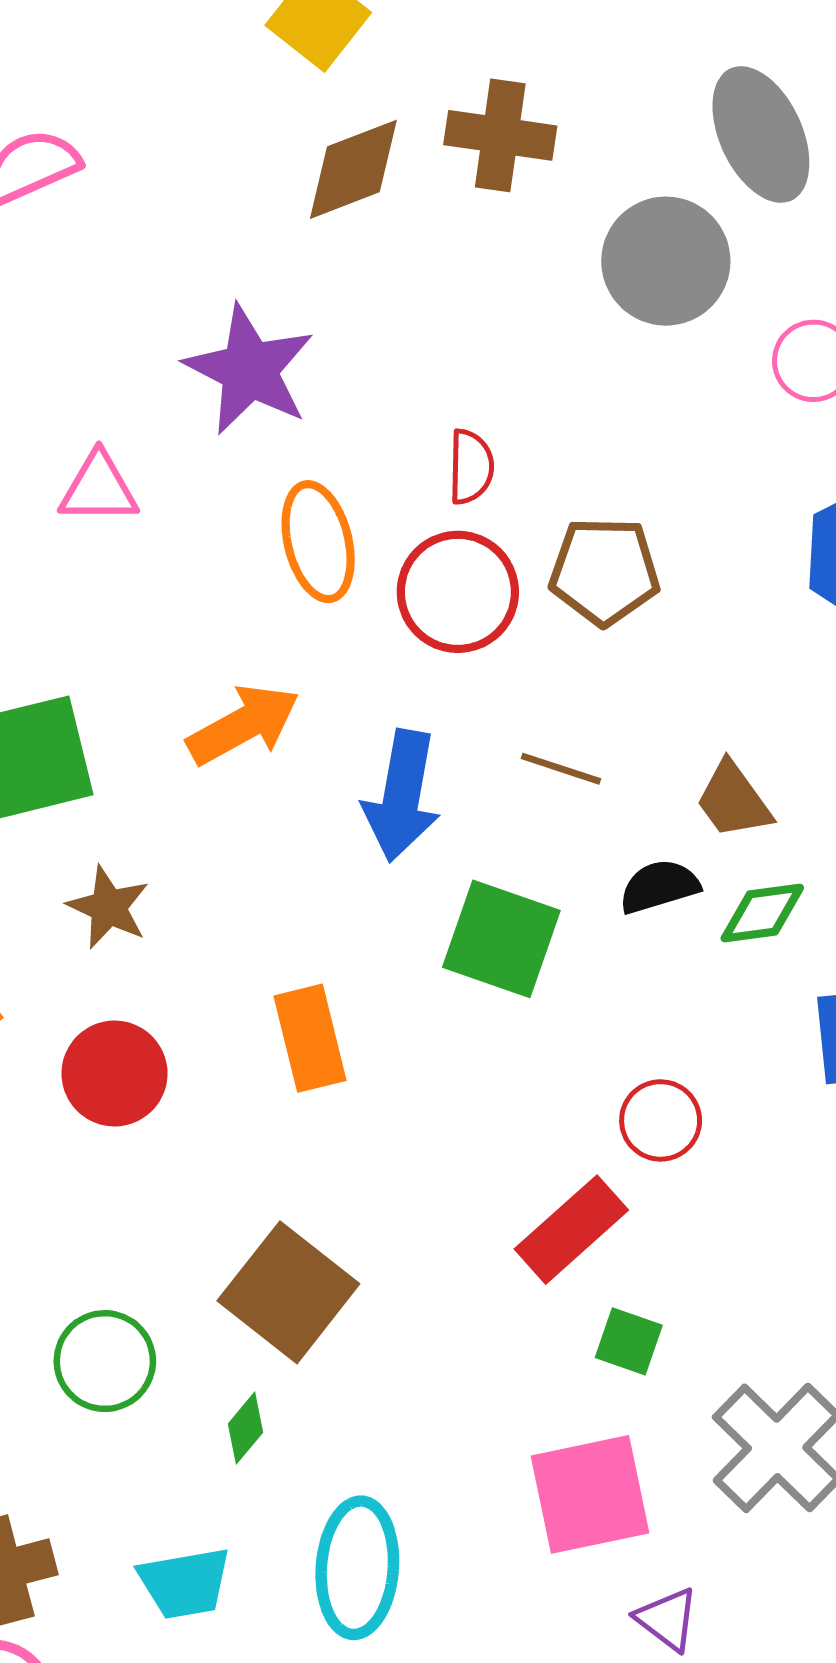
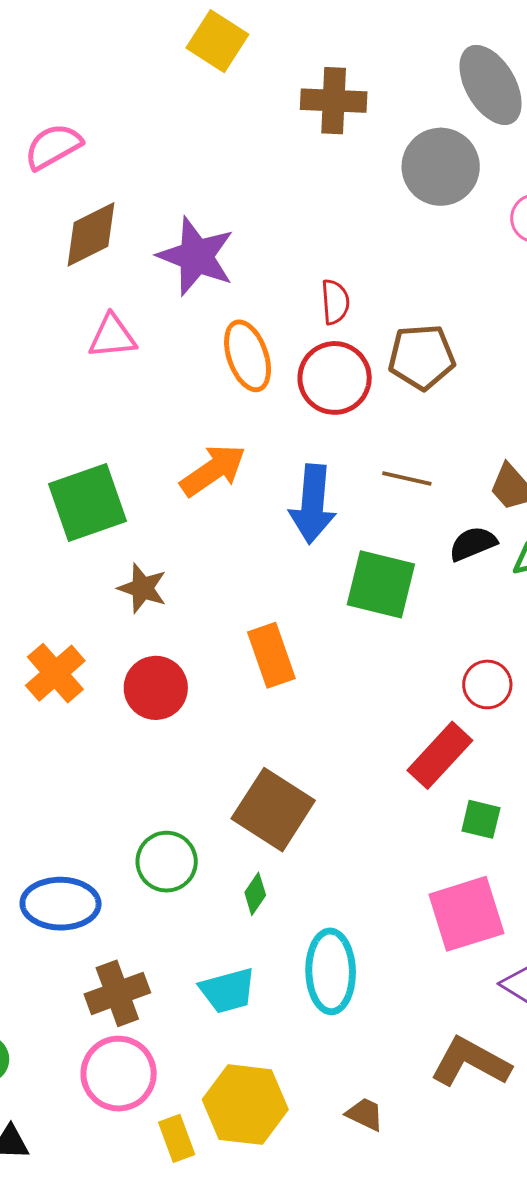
brown diamond: (353, 169) -> (91, 234), moved

